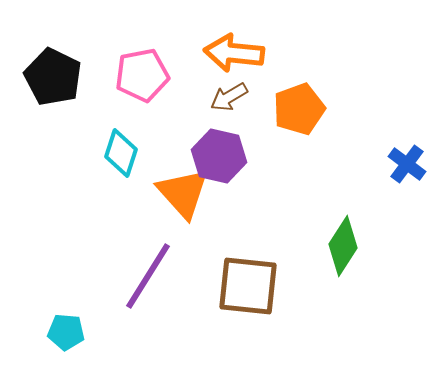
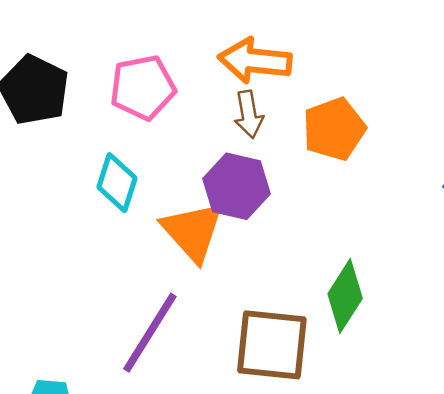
brown arrow: (229, 97) -> (249, 114), turned -69
green diamond: (343, 246) -> (345, 296), moved

